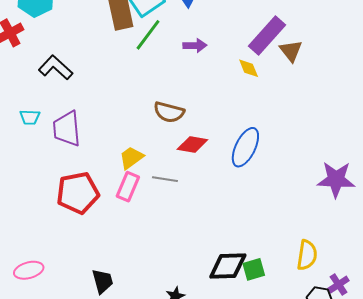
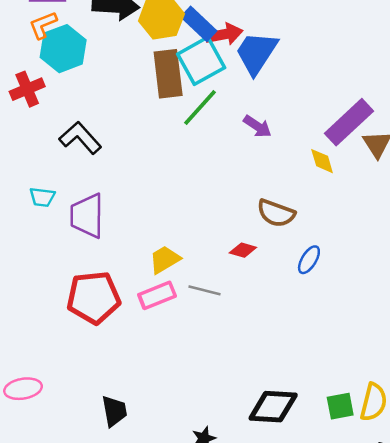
purple arrow: (195, 46) -> (257, 126), turned 30
brown semicircle: (169, 112) -> (276, 213), moved
red diamond: (192, 144) -> (243, 250), size x0.7
blue ellipse: (245, 147) -> (309, 260), size x0.6
pink rectangle: (128, 187) -> (157, 295), turned 40
green square: (254, 269) -> (340, 406), moved

